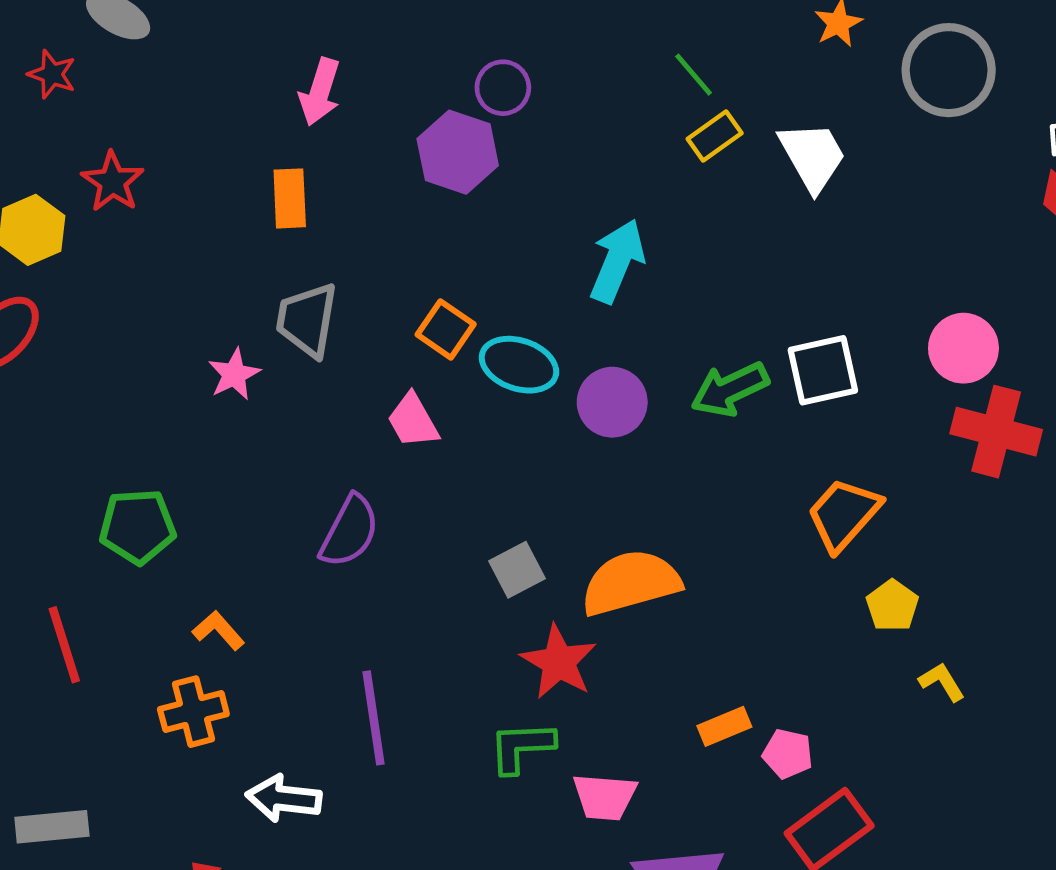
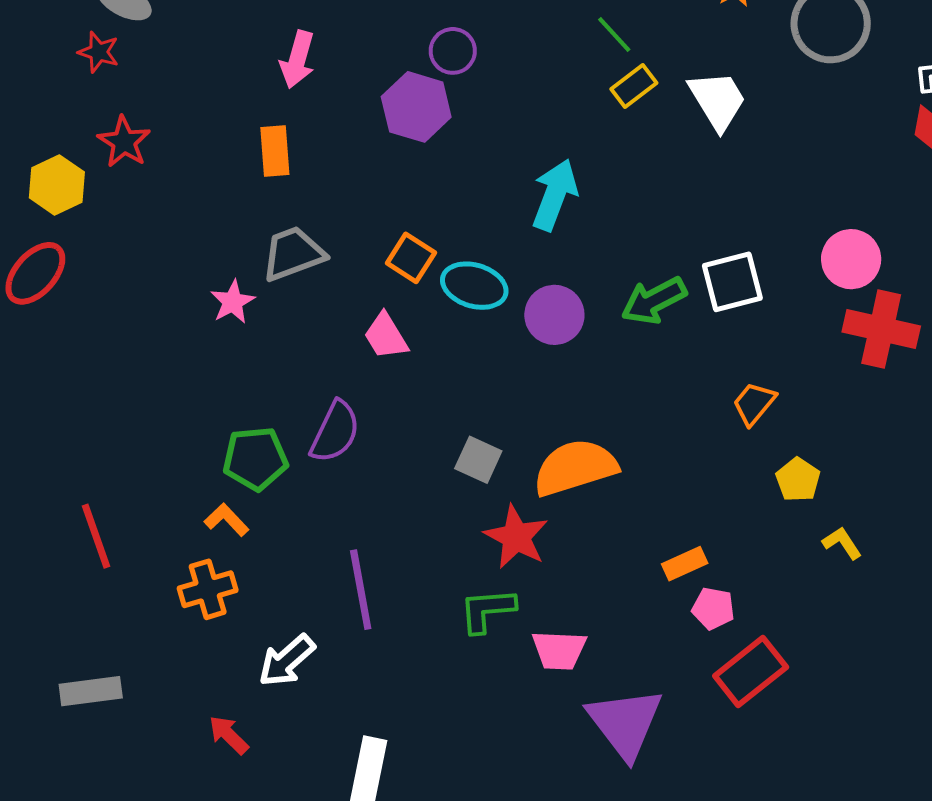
red star: (52, 74) -> (99, 52), moved
gray trapezoid: (307, 320) -> (293, 254), turned 62
orange trapezoid: (844, 514) -> (754, 403), size x0.7
green pentagon: (138, 526) -> (255, 459), moved
gray square: (517, 570) -> (478, 460), turned -36
orange rectangle: (724, 726) -> (685, 564), moved
white arrow: (284, 798) -> (287, 661), turned -46

